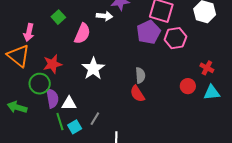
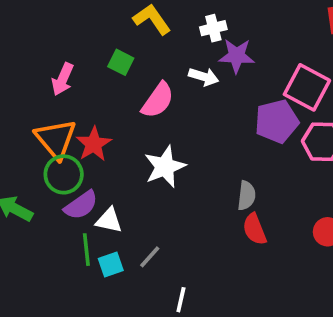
green square: (58, 17) -> (121, 62), turned -32
orange triangle: (18, 56) -> (56, 139), moved
red star: (53, 64) -> (94, 144), turned -30
red semicircle: (137, 94) -> (255, 229), moved
purple semicircle: (52, 98) -> (81, 205), turned 54

